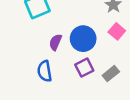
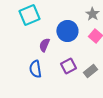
blue circle: (83, 39) -> (67, 31), moved

